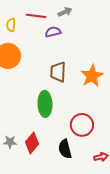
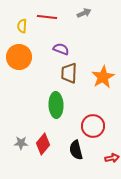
gray arrow: (65, 12) -> (84, 13), moved
purple semicircle: (53, 32) -> (61, 49), moved, turned 35

